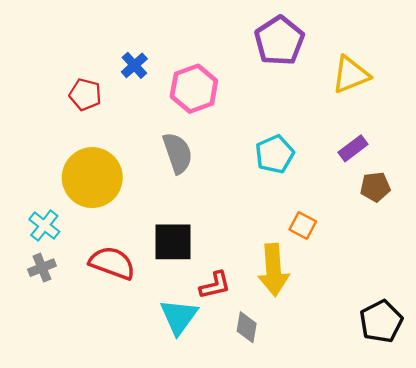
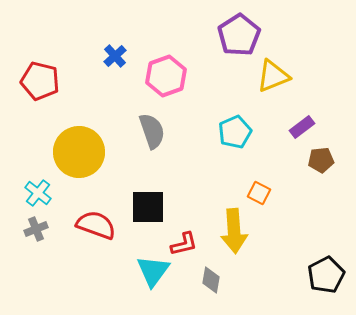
yellow triangle: (351, 75) -> (273, 76), moved
red pentagon: (85, 95) -> (40, 81), moved, size x1.4

